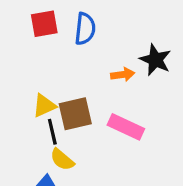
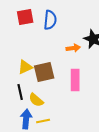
pink rectangle: (126, 127) -> (75, 80), turned 65
black line: (52, 132) -> (20, 92), moved

